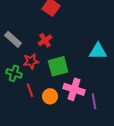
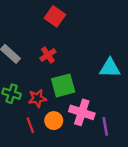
red star: (31, 61) -> (37, 98), moved
red line: (30, 90) -> (30, 125), moved

